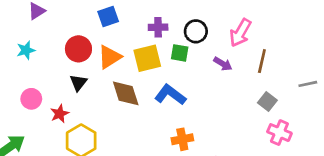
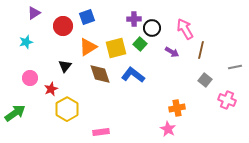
purple cross: (158, 27) -> (134, 19), moved
pink arrow: (240, 33) -> (185, 29), turned 120
red circle: (78, 49) -> (63, 26), moved
green square: (180, 53) -> (140, 44), turned 32
pink cross: (279, 133) -> (227, 100), moved
orange cross: (182, 139) -> (177, 108), moved

